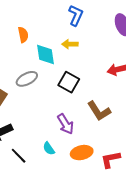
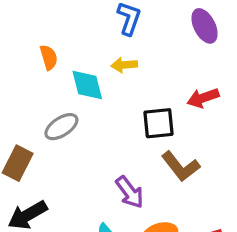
black square: (69, 82) -> (159, 123), moved, turned -30

